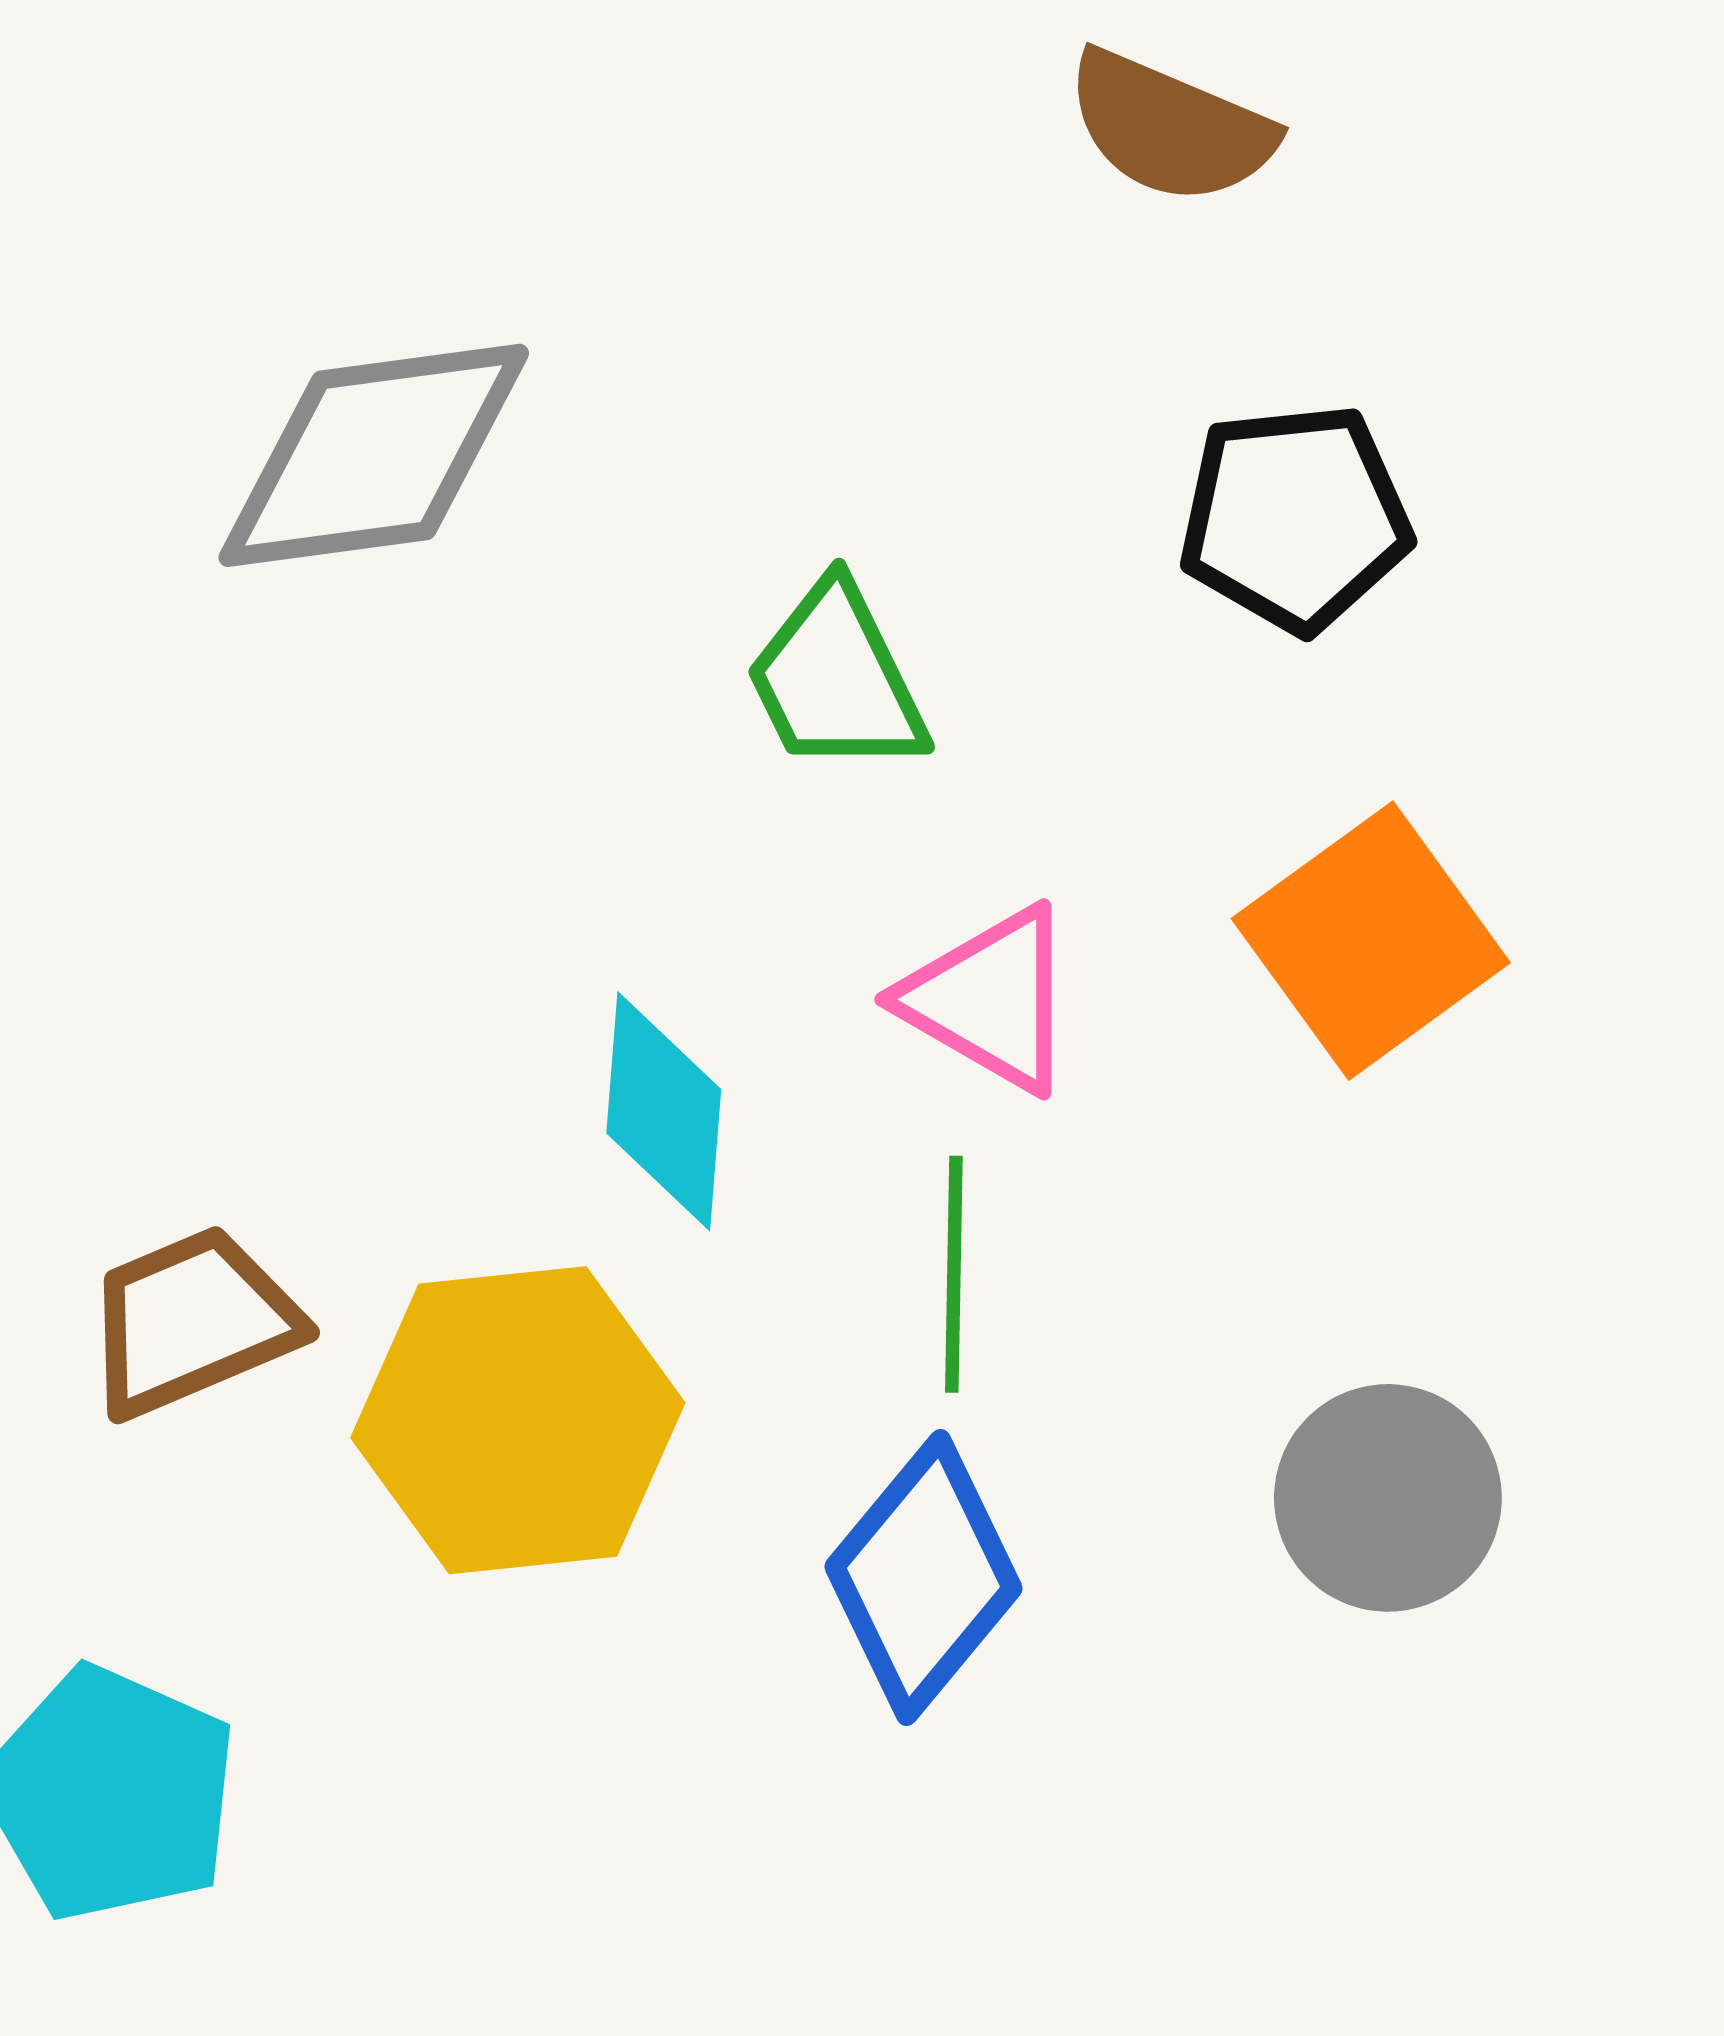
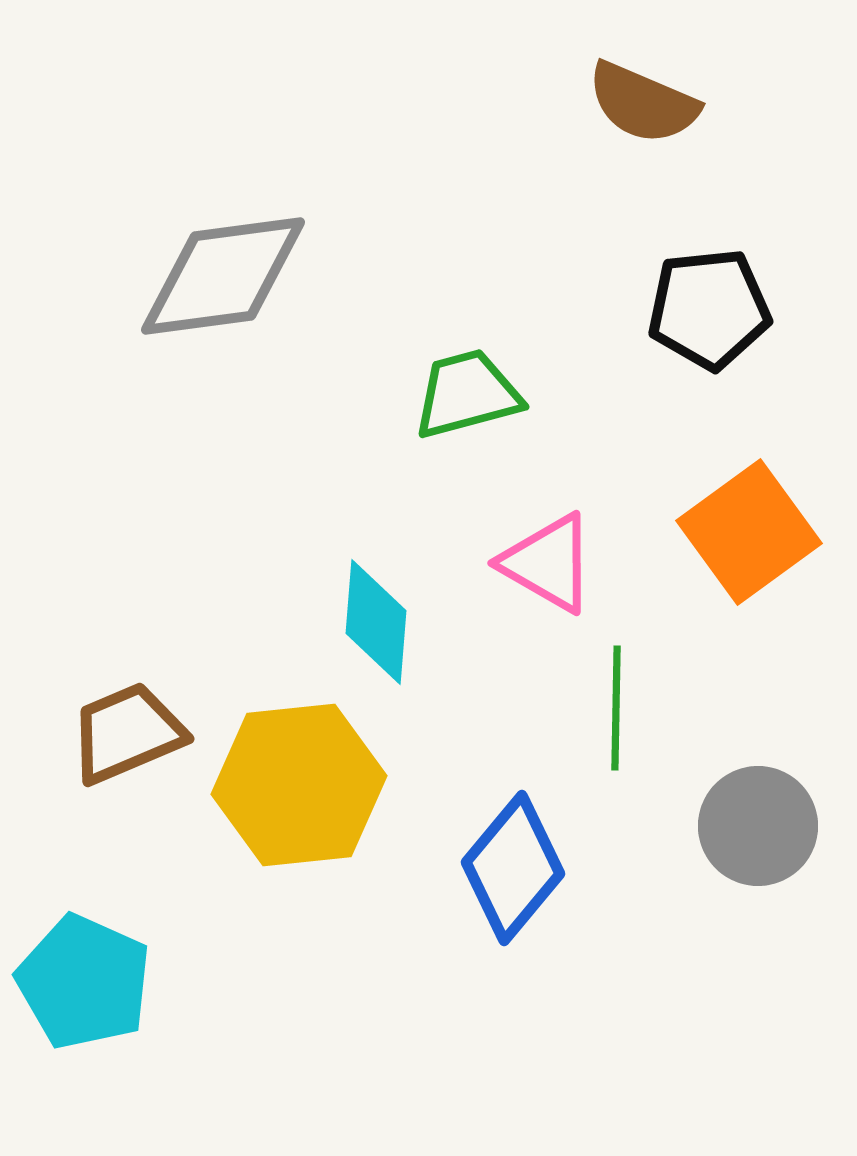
green trapezoid: (836, 679) -> (467, 394), turned 101
green line: (954, 1274) -> (616, 708), moved

